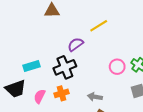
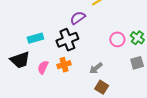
gray arrow: (95, 97) -> (96, 68), turned -48

